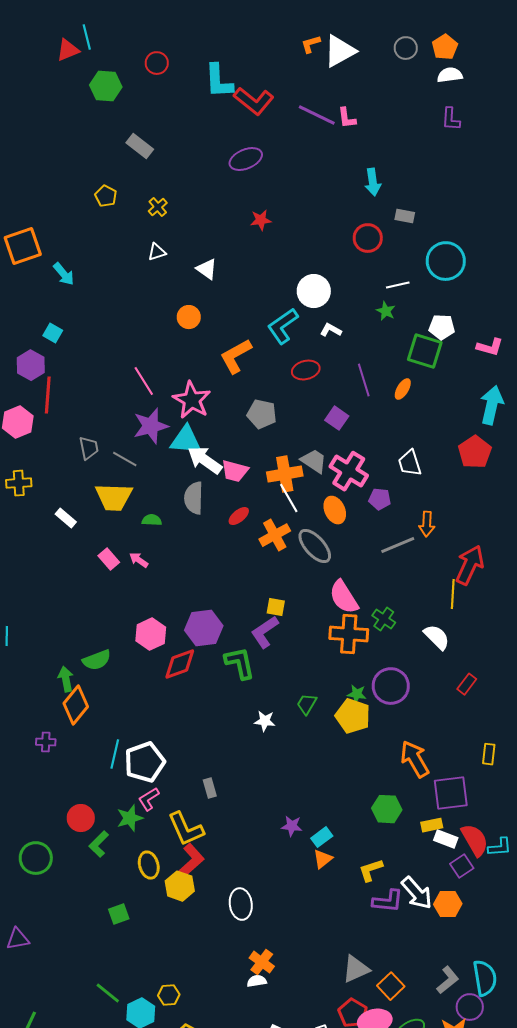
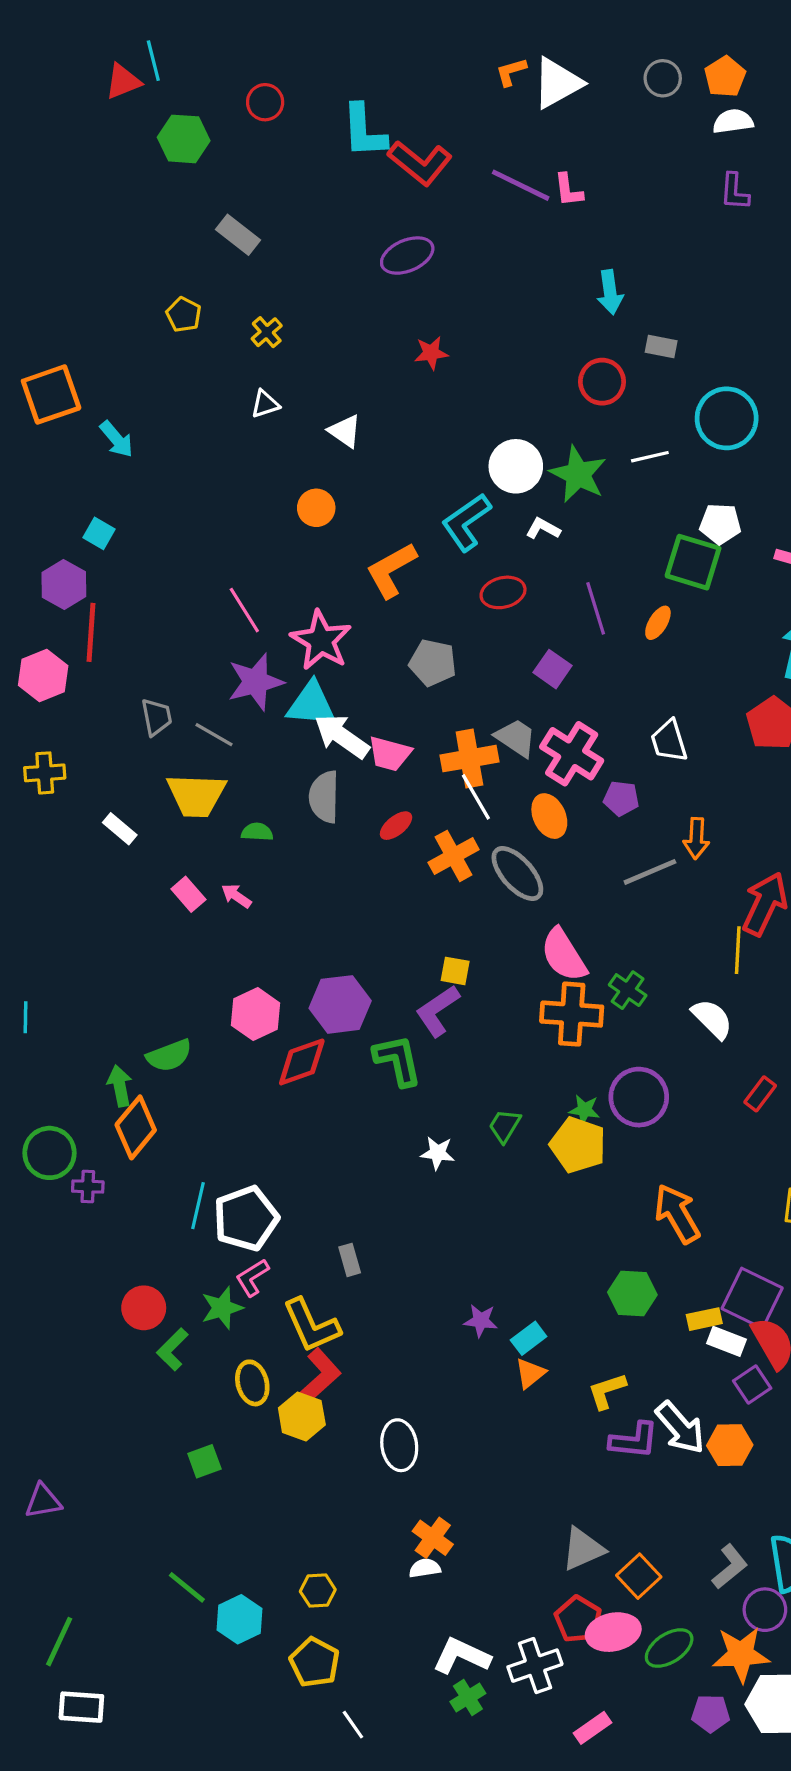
green star: (386, 311) -> (578, 474), moved, size x1.8
purple square: (451, 793) -> (752, 1298), moved, turned 33
green circle: (36, 858) -> (49, 1153), moved
yellow hexagon: (169, 995) -> (318, 1591), moved

